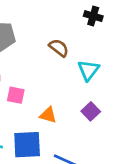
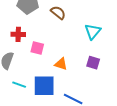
brown semicircle: (59, 48) -> (58, 13), moved
purple square: (91, 111) -> (93, 63), turned -32

